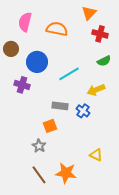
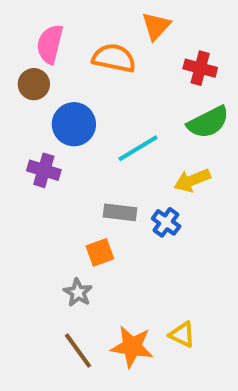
orange triangle: (89, 13) -> (156, 26), moved
brown circle: (11, 49) -> (34, 84), moved
green semicircle: (104, 61) -> (208, 122), size x1.5
yellow triangle: (96, 155) -> (182, 335), moved

